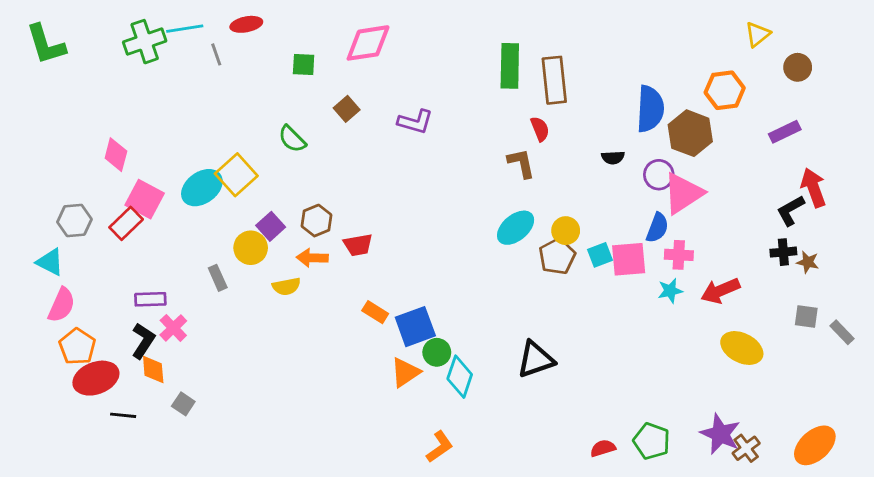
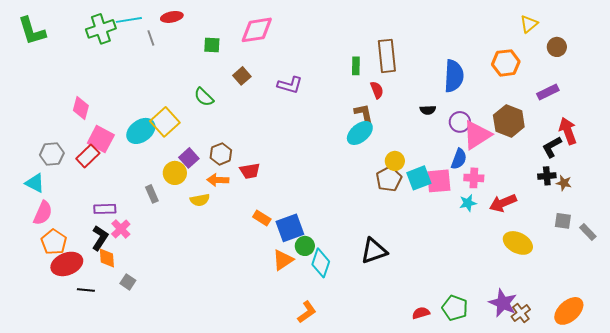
green rectangle: (510, 66) -> (356, 66), moved, size x0.6
brown hexagon: (690, 133) -> (509, 121), moved
cyan ellipse: (516, 228) -> (360, 133), moved
cyan square: (600, 255) -> (419, 178), size x1.4

